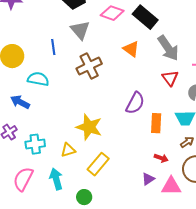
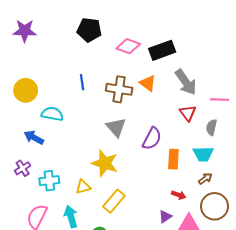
black rectangle: (145, 17) -> (162, 50), turned -60
gray triangle: (80, 30) -> (116, 127), moved
blue line: (53, 47) -> (82, 82), moved
brown cross: (89, 66) -> (119, 89), moved, turned 35

